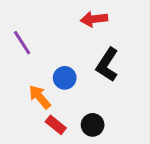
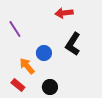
red rectangle: (56, 125) -> (18, 85), moved
black circle: (93, 125) -> (50, 87), moved

